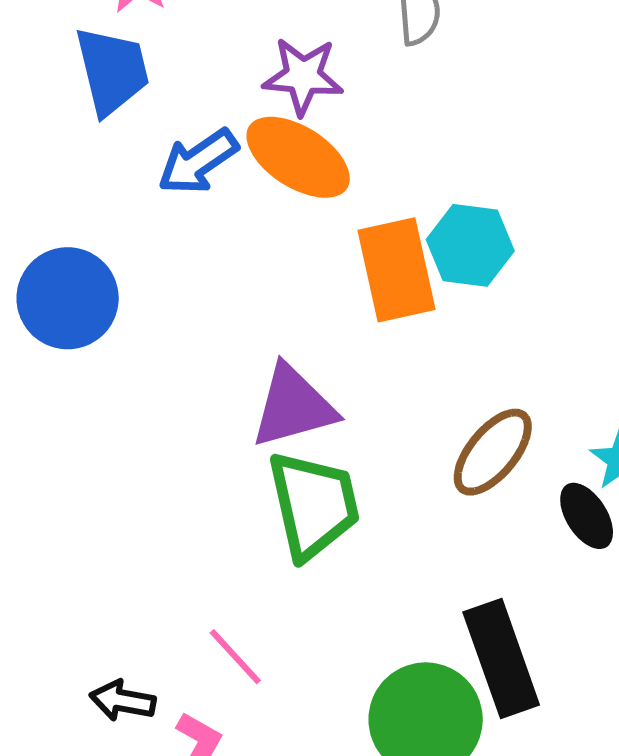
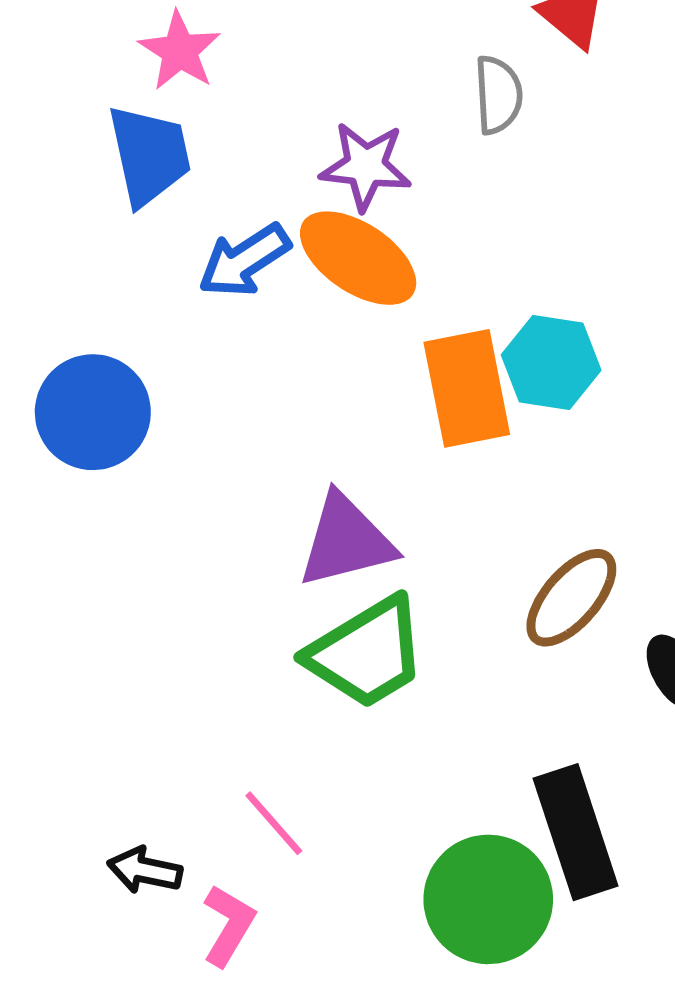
green trapezoid: (314, 505) -> (367, 653), turned 70

